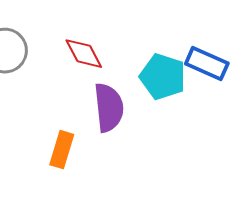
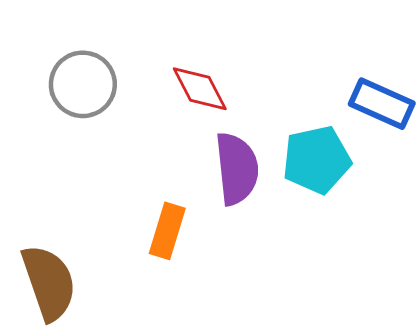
cyan pentagon: (163, 77) -> (317, 160), moved, turned -30

